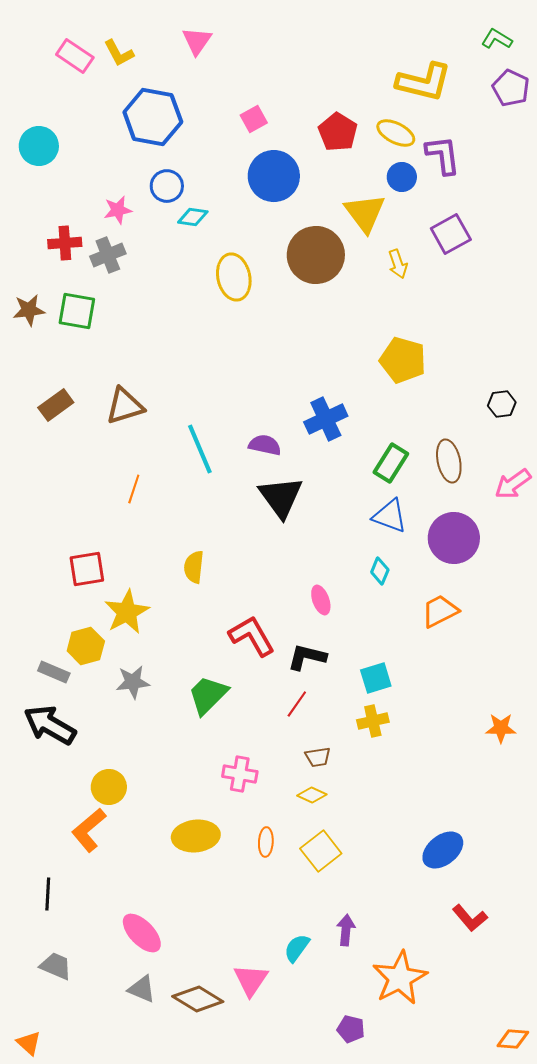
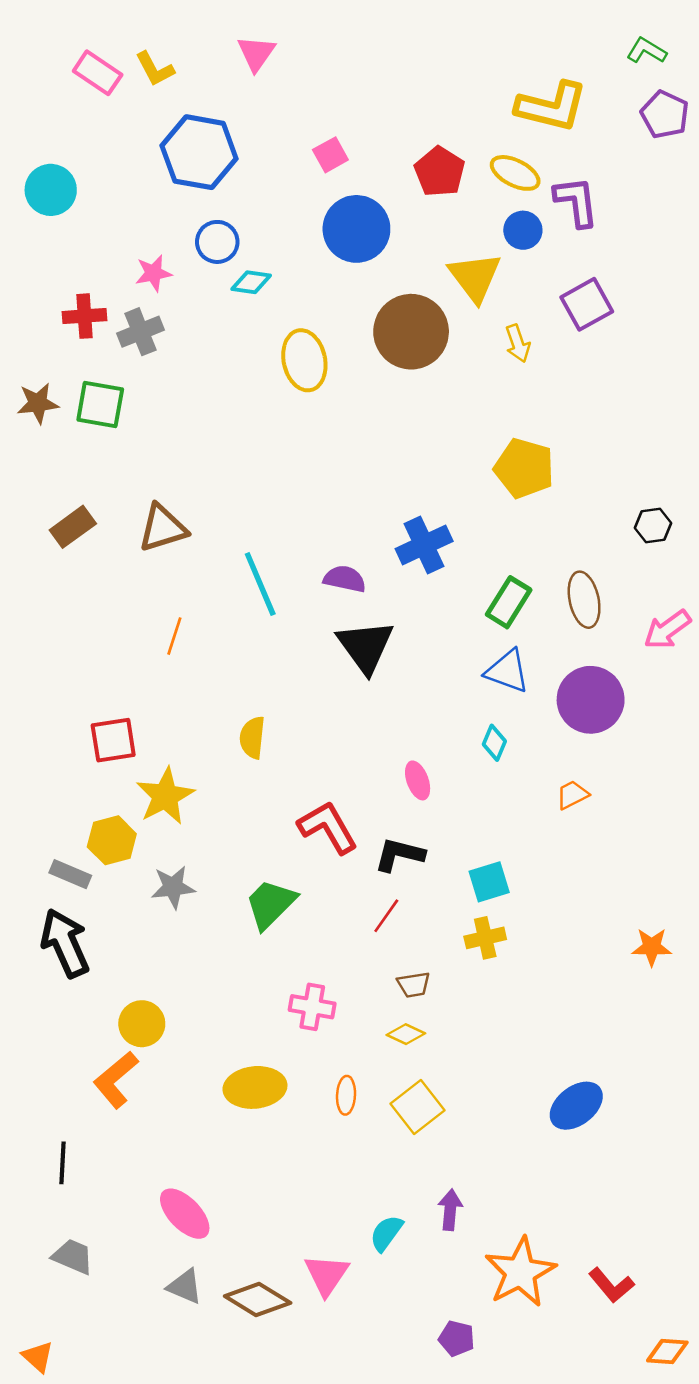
orange trapezoid: (440, 611) -> (572, 795), size x0.7
black arrow: (50, 725) -> (65, 943), turned 36
red L-shape: (470, 918) -> (611, 1285), moved

